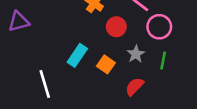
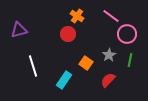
red circle: (116, 27) -> (68, 34), moved
cyan rectangle: (77, 55) -> (64, 80), moved
white line: (45, 84) -> (33, 66), moved

